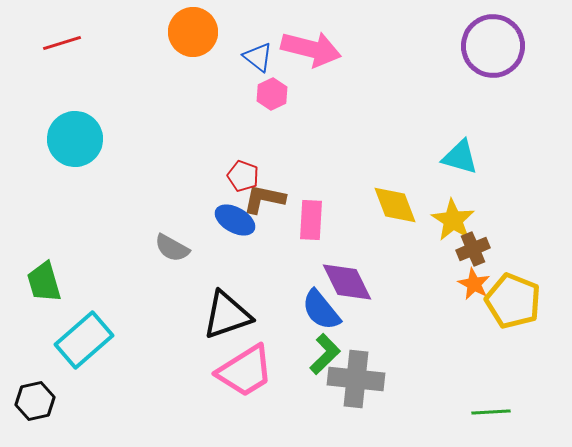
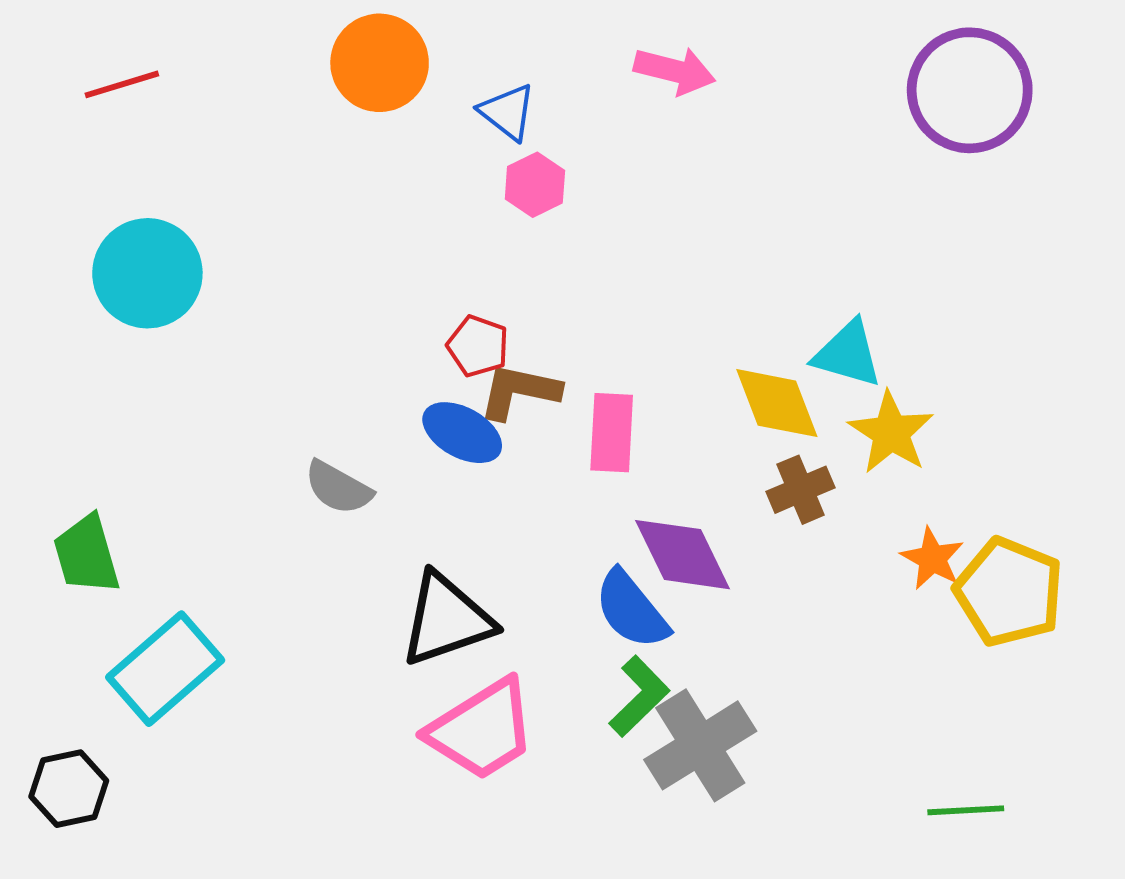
pink arrow: (311, 49) -> (675, 71), moved, size x0.7
cyan triangle: (460, 157) -> (848, 354), moved
brown cross: (473, 249) -> (801, 490), moved
gray cross: (356, 379) -> (700, 745), turned -38

